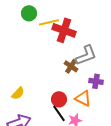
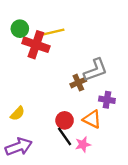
green circle: (29, 13) -> (20, 29), moved
red cross: (64, 30) -> (36, 45), moved
brown cross: (71, 66) -> (78, 83), turned 32

